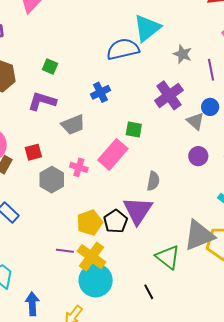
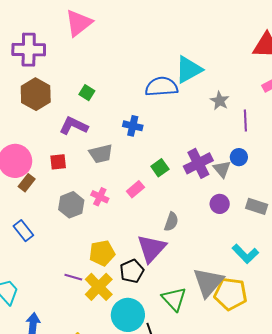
blue cross: (100, 92) -> (133, 126), turned 30
purple cross: (169, 95) -> (198, 163), moved
green square: (134, 130) -> (160, 168), turned 36
red square: (33, 152) -> (58, 162), moved
pink rectangle: (113, 154) -> (135, 189), size x0.6
black pentagon: (116, 221) -> (132, 271), moved
gray triangle: (199, 235) -> (208, 282), turned -36
cyan circle: (96, 280) -> (128, 315), moved

